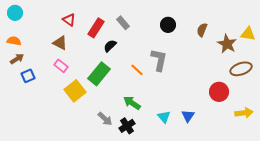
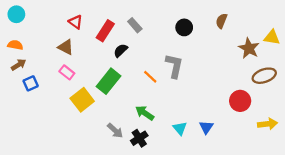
brown semicircle: (202, 30) -> (221, 21), moved

